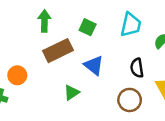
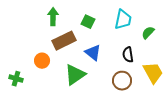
orange circle: (17, 75) -> (42, 61), moved
green triangle: (72, 93) -> (75, 75), size x1.6

